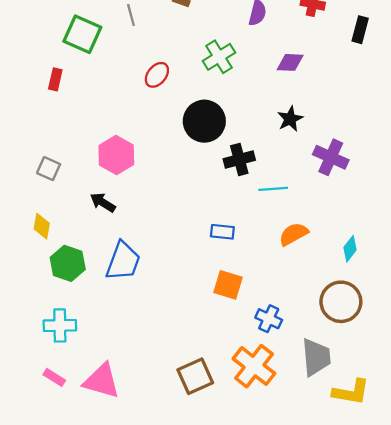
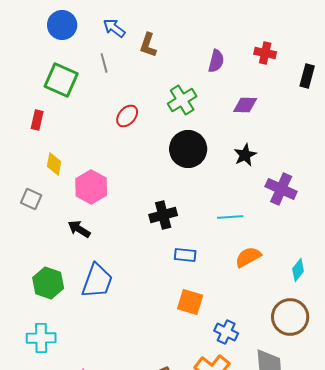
black circle: (204, 121) -> (188, 149), moved
black cross: (239, 160) -> (163, 215), moved
yellow diamond: (42, 226) -> (54, 164), moved

